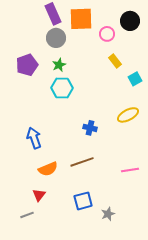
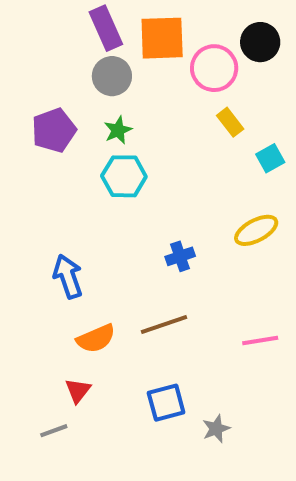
pink circle: (107, 34) -> (214, 68), size x1.5
blue cross: (90, 128) -> (180, 256), turned -32

